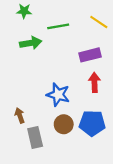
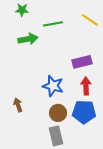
purple rectangle: (90, 55) -> (82, 62), moved
red arrow: (94, 82) -> (86, 86), moved
gray rectangle: (35, 137) -> (56, 136), moved

